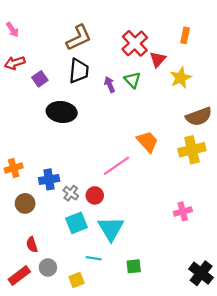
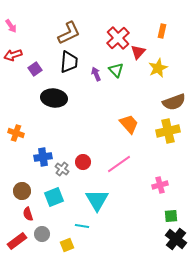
pink line: (117, 166) -> (119, 164), moved
orange cross: (14, 168) -> (16, 133), moved, turned 35
red circle: (95, 195) -> (83, 162), moved
brown circle: (25, 203) -> (22, 191), moved
cyan square: (76, 223) -> (54, 197), moved
green square: (134, 266) -> (171, 216), moved

